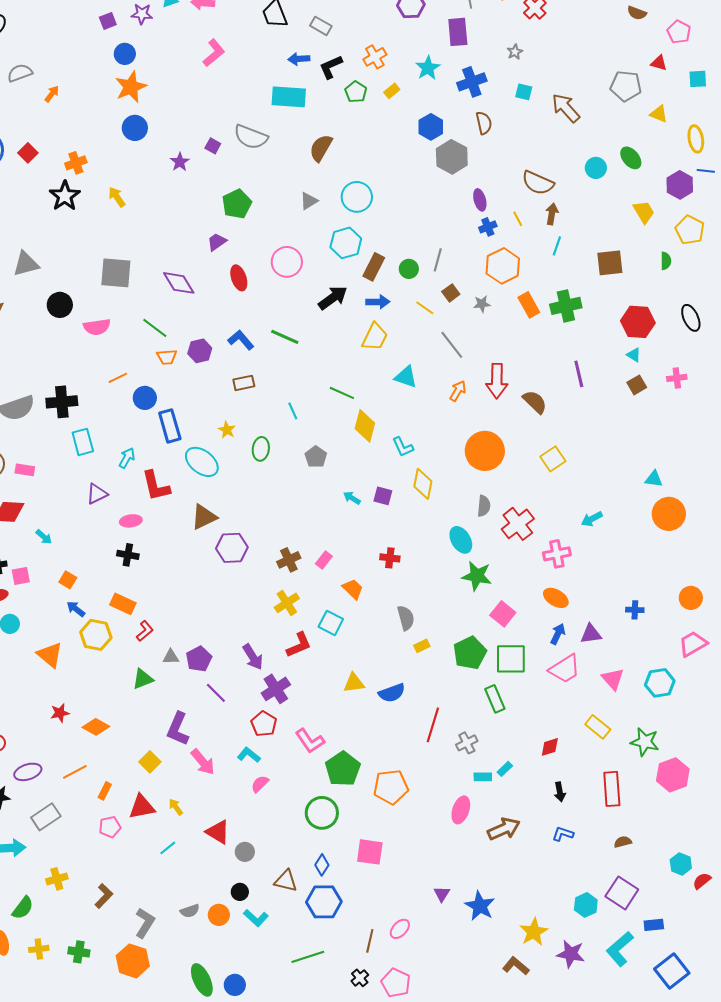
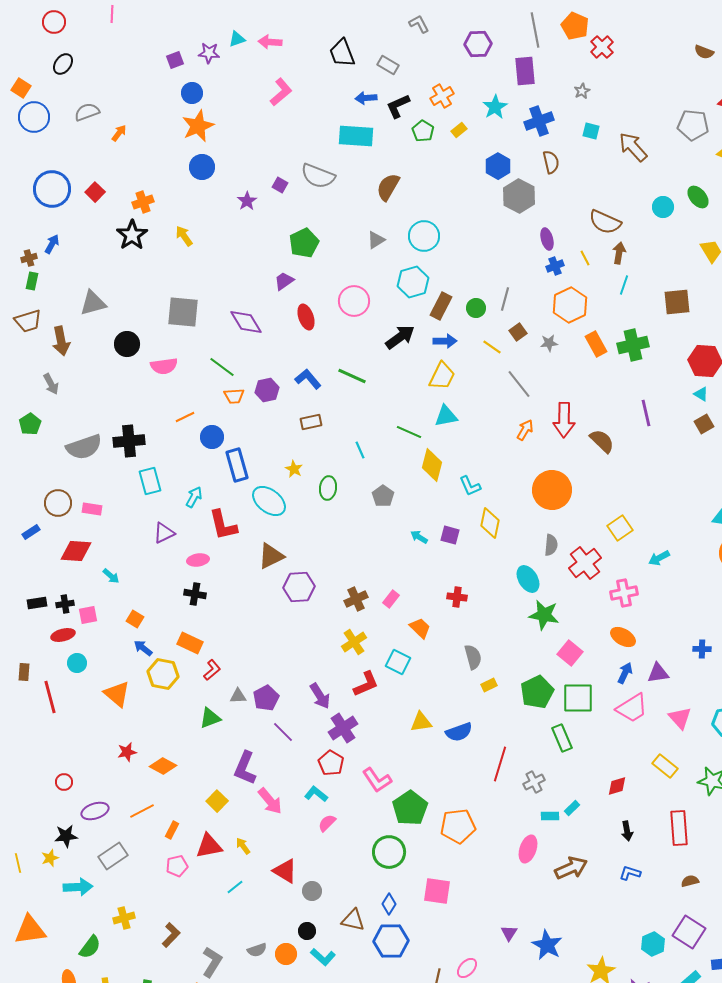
cyan triangle: (406, 377) -> (446, 416), moved, turned -30
yellow square: (553, 459) -> (620, 528), moved

